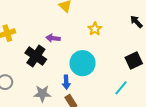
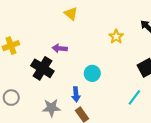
yellow star: (95, 29) -> (116, 37), moved
cyan circle: (82, 63) -> (92, 73), size x0.6

